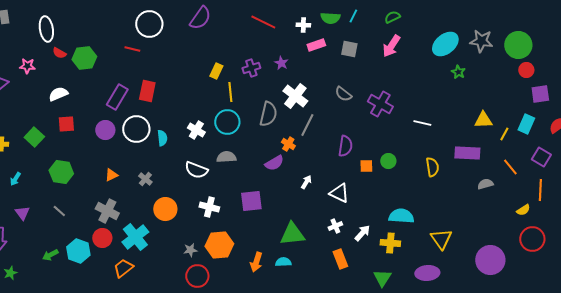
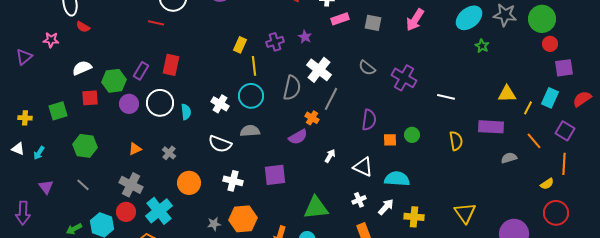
green hexagon: (84, 58) -> (114, 81), moved
purple rectangle: (117, 97) -> (141, 71), size x0.7
green square: (34, 137) -> (58, 111), turned 30
cyan semicircle: (401, 216) -> (397, 179), moved

